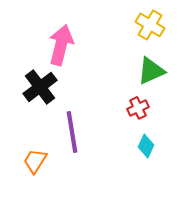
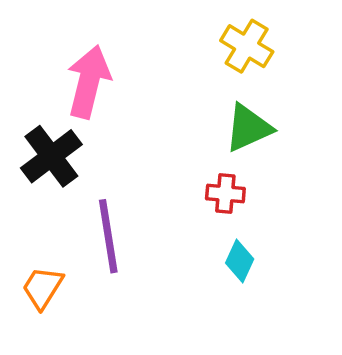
red cross: (138, 108) -> (225, 194), turned 30

